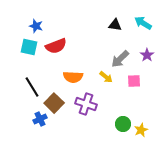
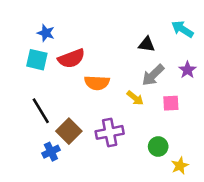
black triangle: (115, 25) -> (147, 44), moved
orange semicircle: (73, 77) -> (97, 83), moved
purple cross: (86, 104) -> (110, 132), turned -30
green circle: (123, 124) -> (158, 147), moved

